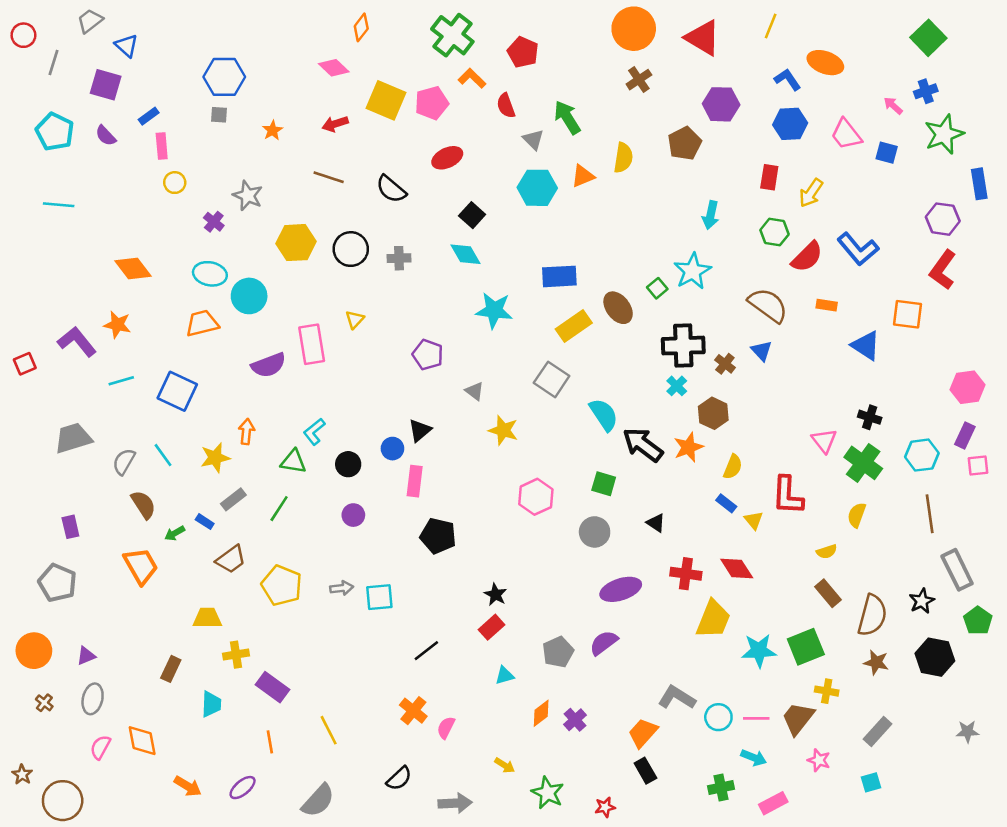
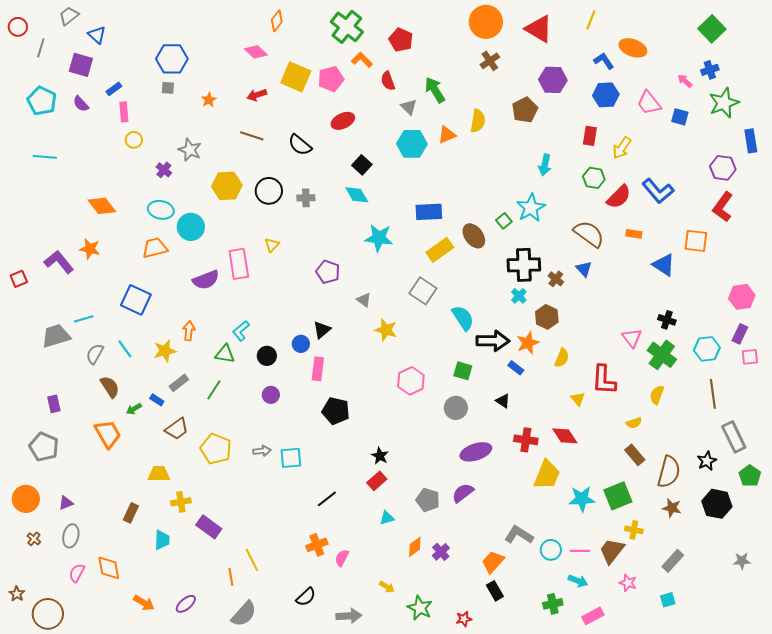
cyan line: (121, 381) -> (84, 319), moved
black arrow: (643, 445) -> (493, 341), turned 144
blue rectangle: (726, 503) -> (516, 368), moved
gray pentagon: (558, 652) -> (428, 500), turned -30
orange cross: (413, 711) -> (317, 545), turned 30
orange line: (270, 742) -> (231, 577), moved

